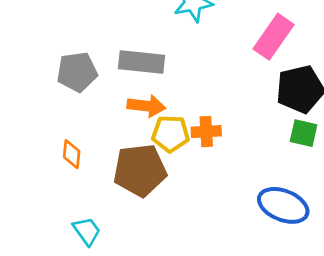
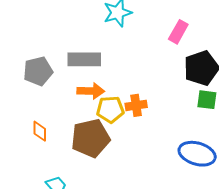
pink rectangle: (274, 37) -> (178, 32), size x0.7

